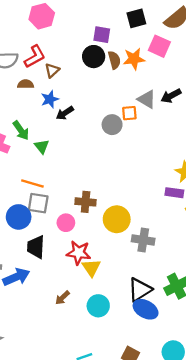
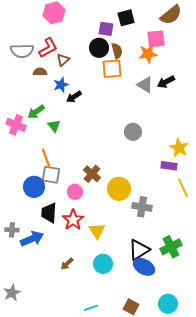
black square: (136, 18) -> (126, 18), moved
pink square: (159, 46) -> (156, 39), turned -30
orange star: (134, 59) -> (148, 54), moved
orange square: (129, 113) -> (112, 69), moved, size x1.5
gray circle: (112, 125) -> (133, 132), moved
green arrow: (21, 130) -> (36, 112), turned 90
orange line: (32, 183) -> (46, 158), turned 54
brown cross: (86, 202) -> (92, 174), turned 36
red star: (79, 253) -> (73, 220), moved, turned 30
brown arrow: (62, 298) -> (67, 264), moved

